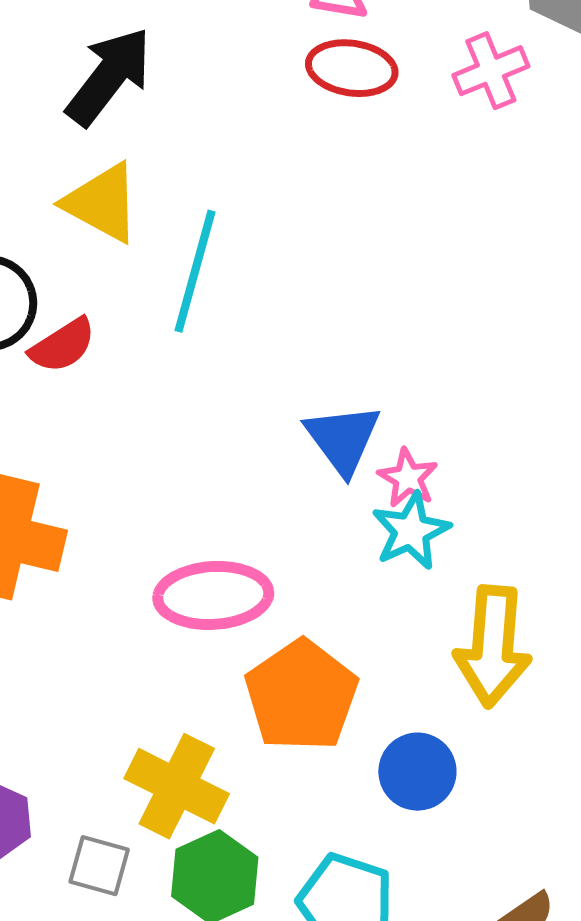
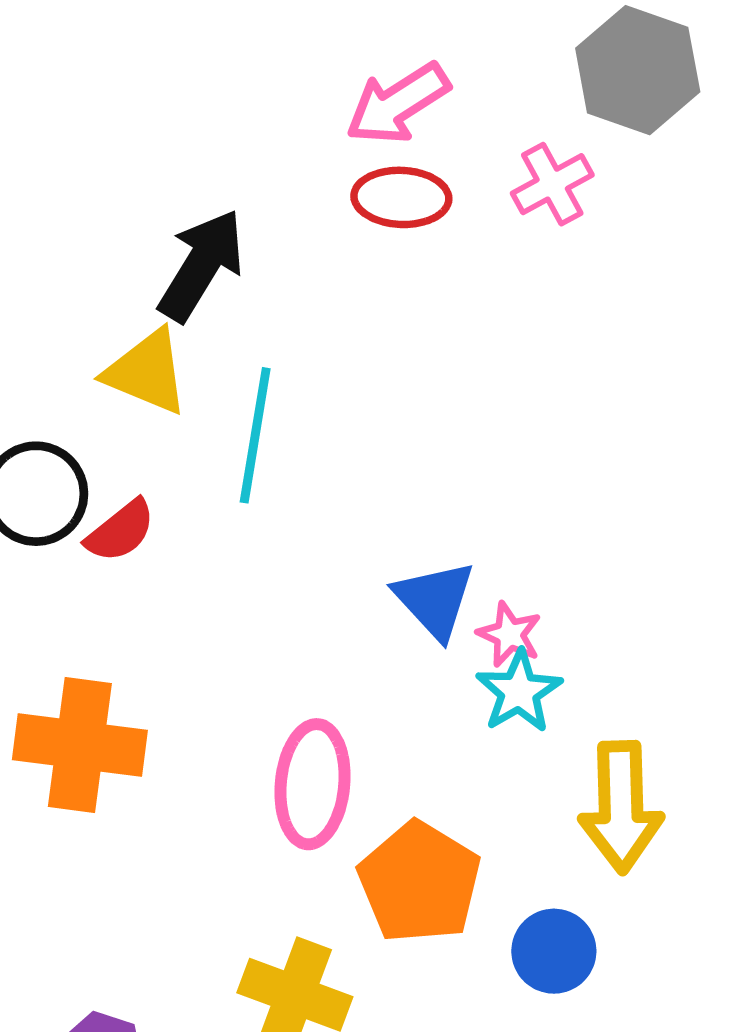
black arrow: (109, 76) -> (201, 265), moved
pink ellipse: (213, 595) -> (312, 784), turned -75

